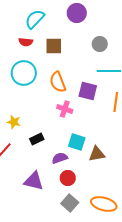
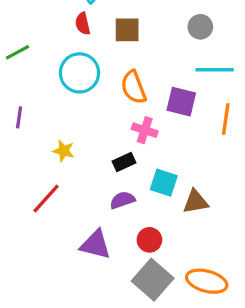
red semicircle: (26, 42) -> (83, 24), turned 72
black rectangle: (37, 139) -> (124, 162), moved
purple semicircle: (60, 158) -> (122, 200), moved
gray square: (70, 203) -> (153, 280), size x1.4

